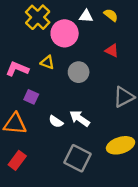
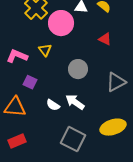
yellow triangle: (47, 62) -> (45, 50), turned 32
gray circle: (79, 72) -> (78, 69), moved
red rectangle: (17, 160) -> (17, 141), turned 30

